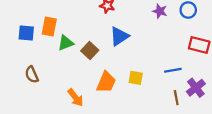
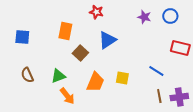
orange rectangle: (49, 26) -> (65, 31), moved
green triangle: (66, 43) -> (58, 76), moved
blue line: (173, 70) -> (156, 71), turned 42
purple cross: (196, 88) -> (179, 97), moved, turned 30

